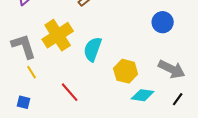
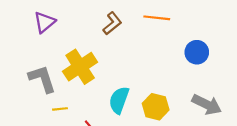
cyan semicircle: (93, 49) -> (119, 100), moved
yellow line: (32, 72) -> (60, 109), moved, turned -64

